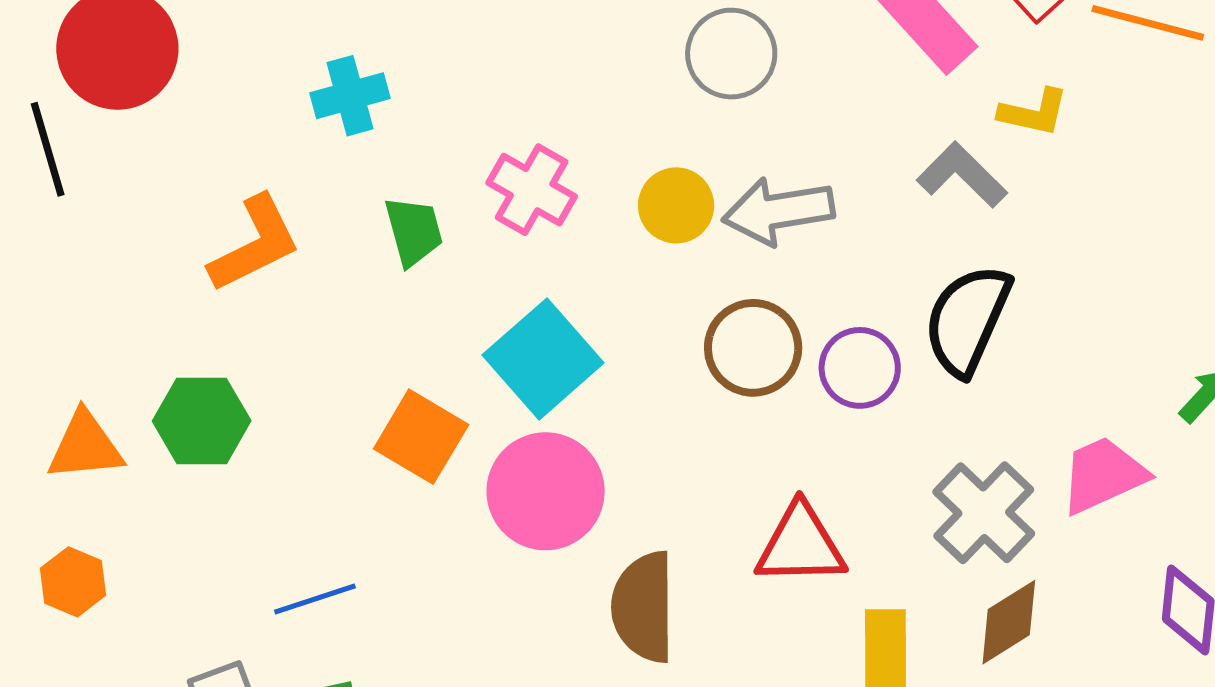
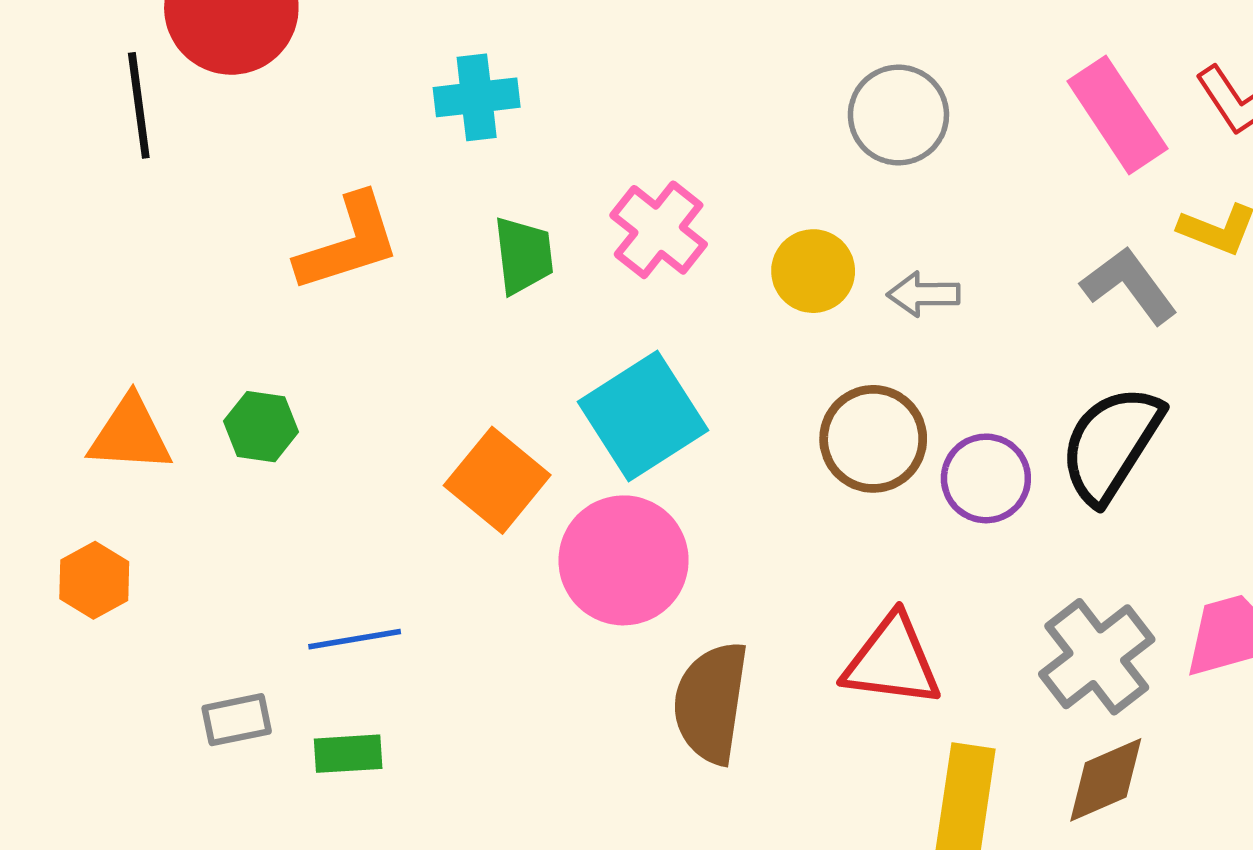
gray arrow: (778, 211) -> (923, 294), size x0.6
green hexagon: (202, 421) -> (261, 427), size x0.7

